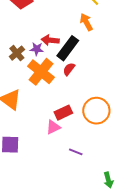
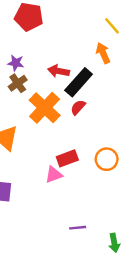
purple star: (37, 49) -> (16, 63), moved
orange circle: (96, 111) -> (107, 159), size x0.7
purple line: (76, 152) -> (78, 228), moved, turned -32

